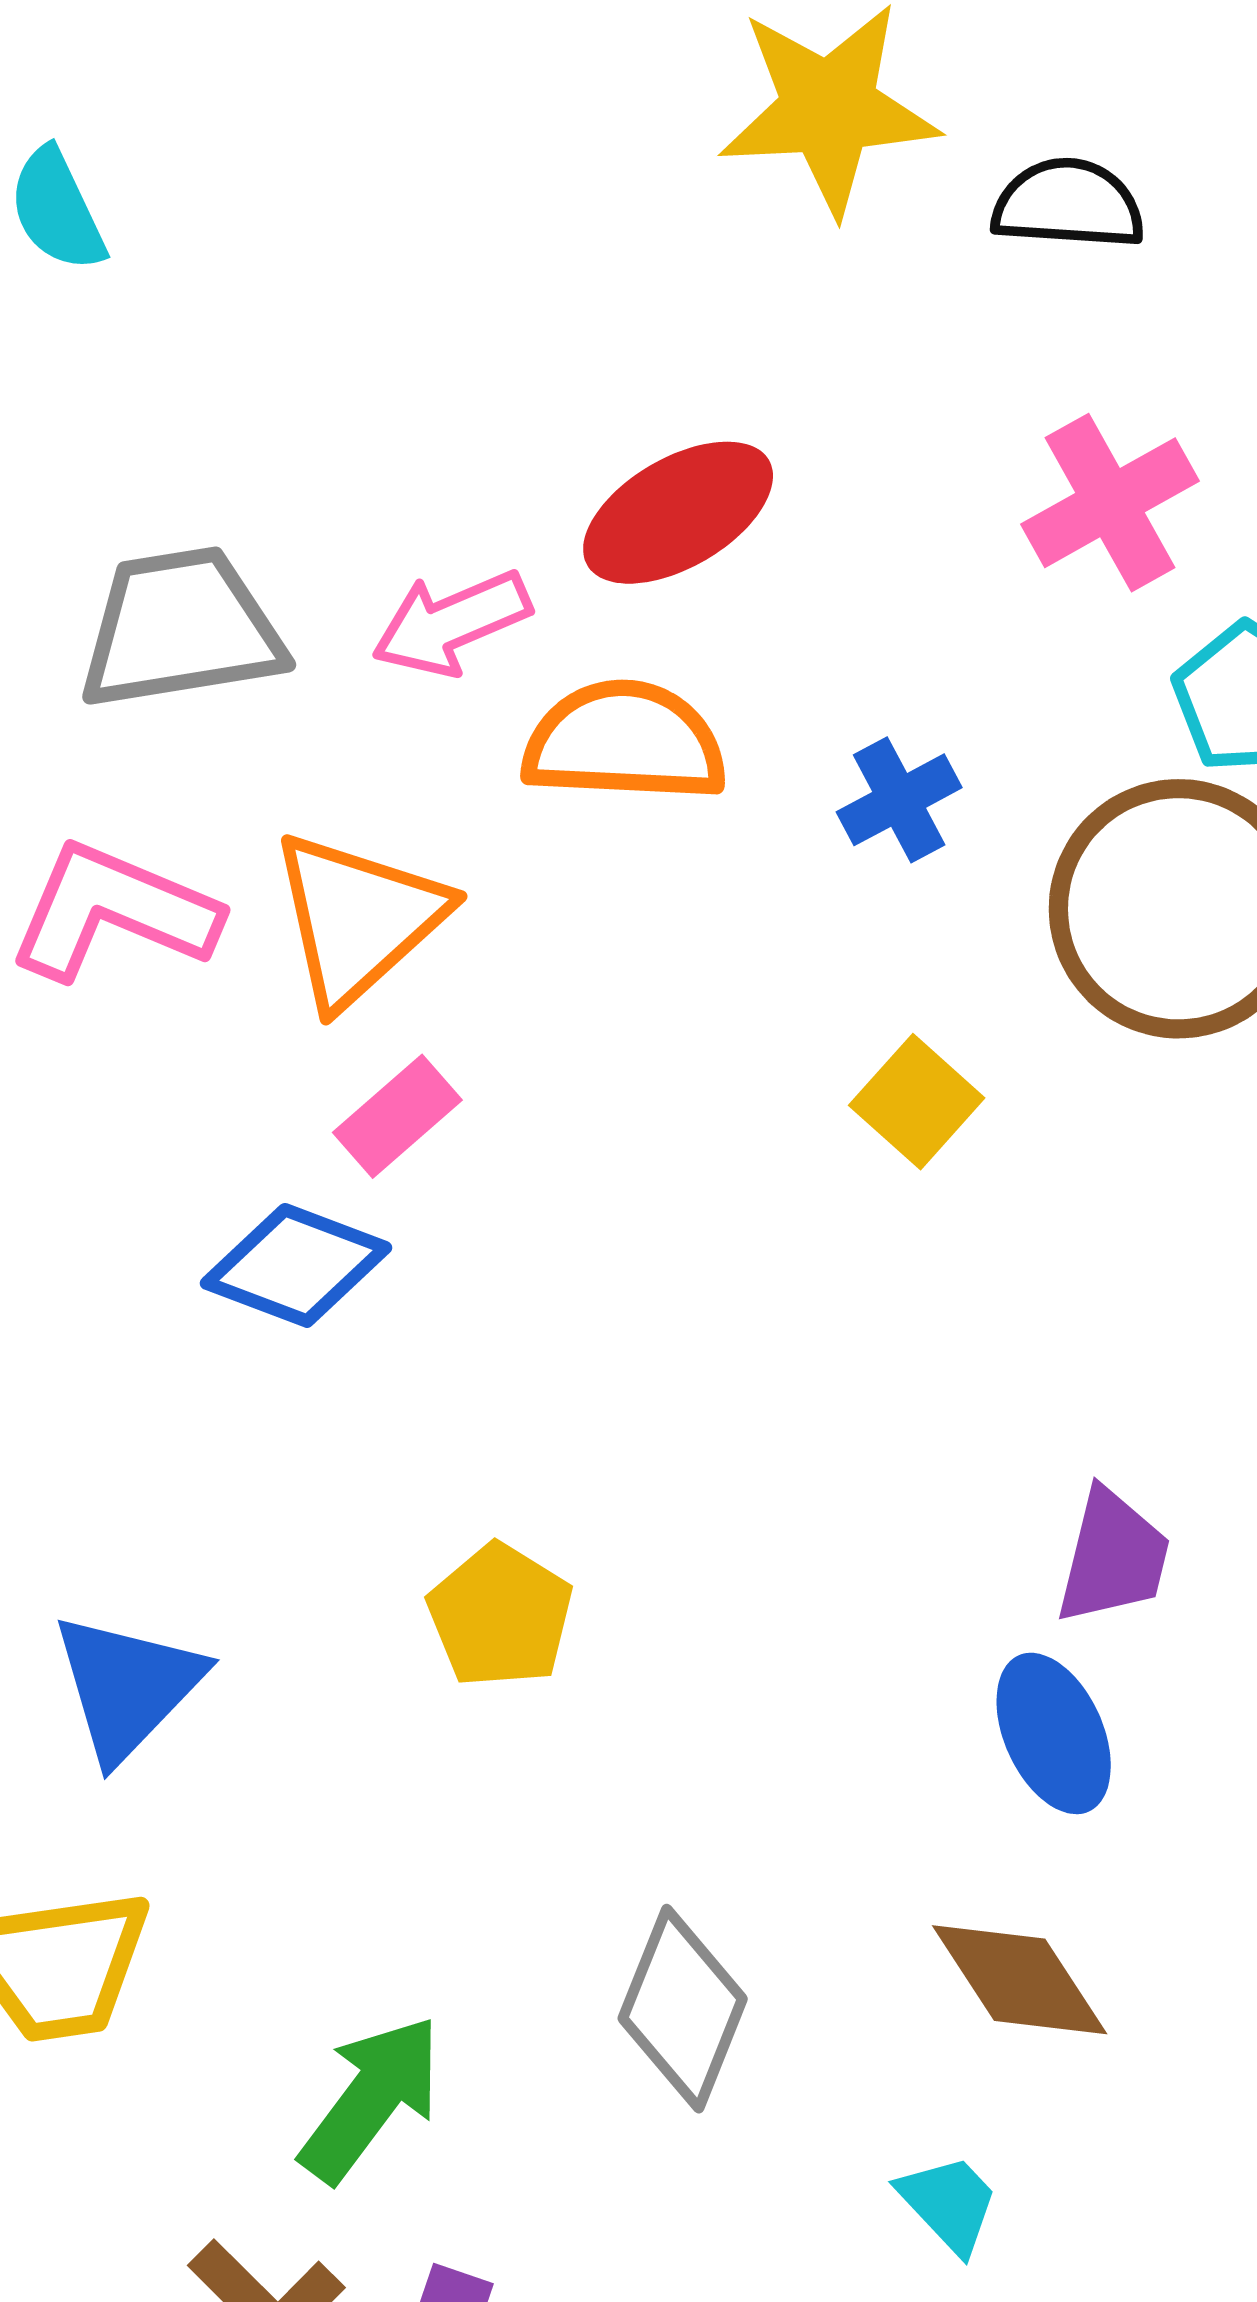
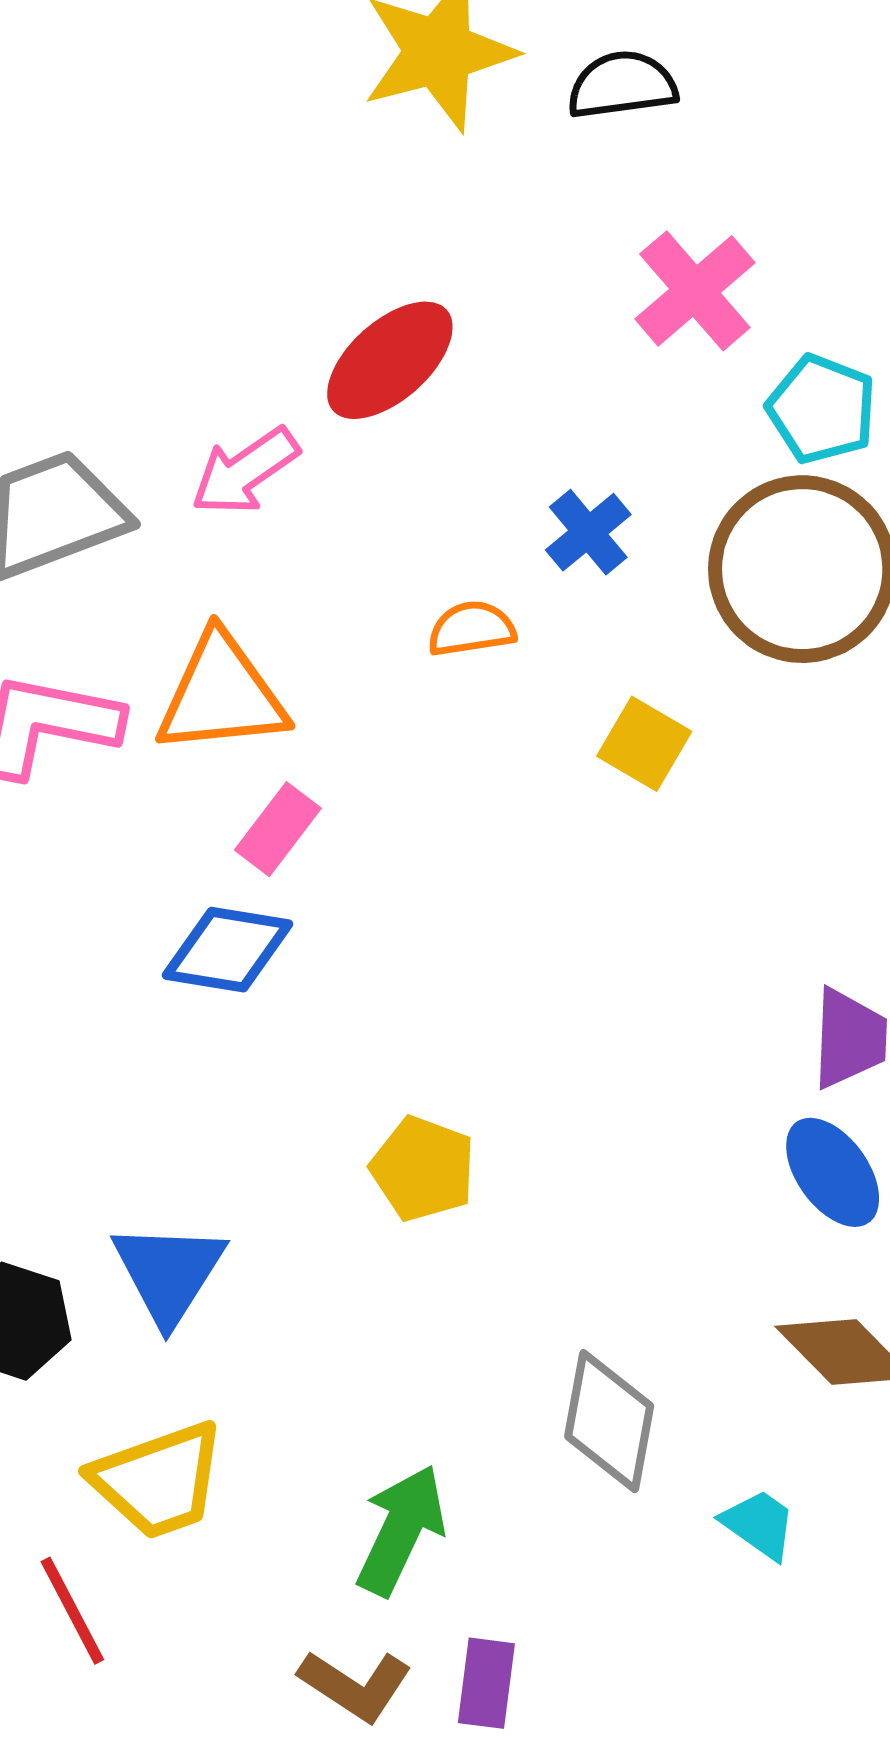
orange semicircle: (624, 742) -> (472, 629), moved, size x0.6
orange triangle: (358, 919) -> (221, 695), turned 48
cyan trapezoid: (949, 2204) -> (759, 1524), moved

